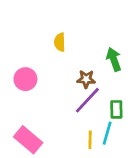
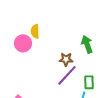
yellow semicircle: (60, 42) -> (35, 31), moved
pink circle: (25, 79) -> (23, 43), moved

